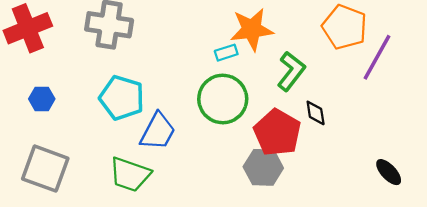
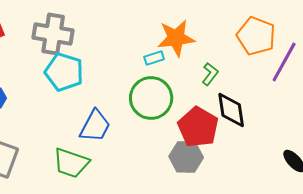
green L-shape: (291, 71) -> (210, 74), size x0.7
cyan pentagon: (122, 98) -> (64, 72), moved
black diamond: (316, 113) -> (231, 110), size x1.6

